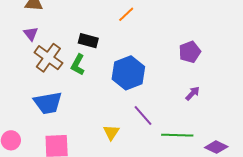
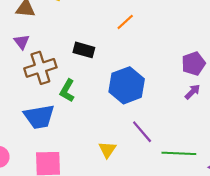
brown cross: (48, 58) -> (40, 68), turned 36
green L-shape: (78, 65) -> (67, 91), moved
purple arrow: (193, 93) -> (192, 92), moved

